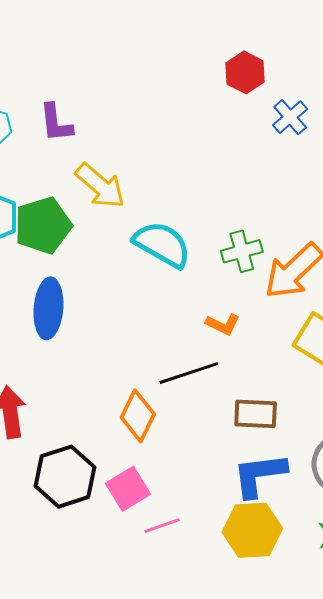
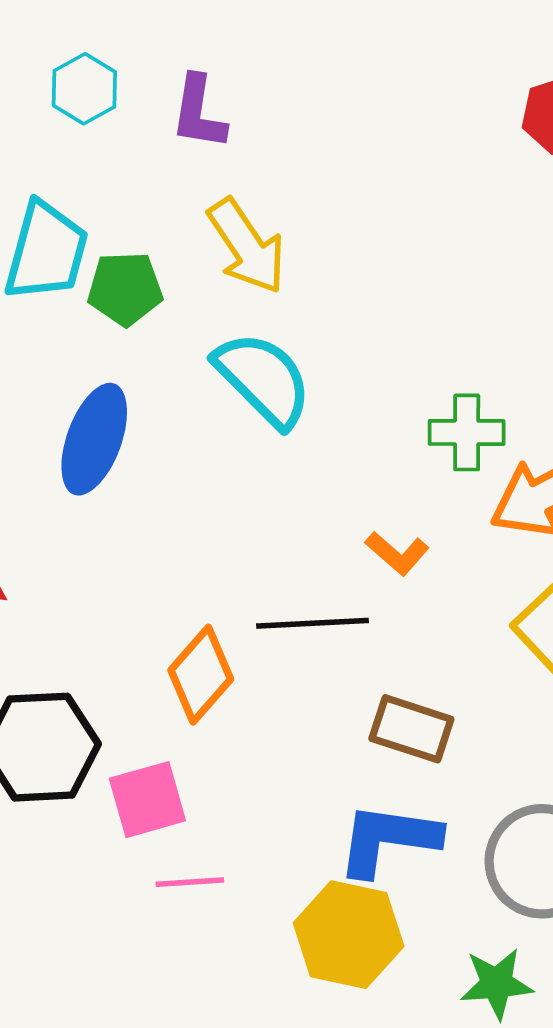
green pentagon: (43, 225) -> (125, 289), size x0.7
cyan semicircle: (162, 244) -> (263, 379), moved

